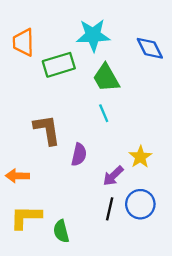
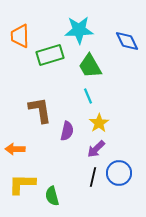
yellow star: (140, 157) -> (99, 123), moved

